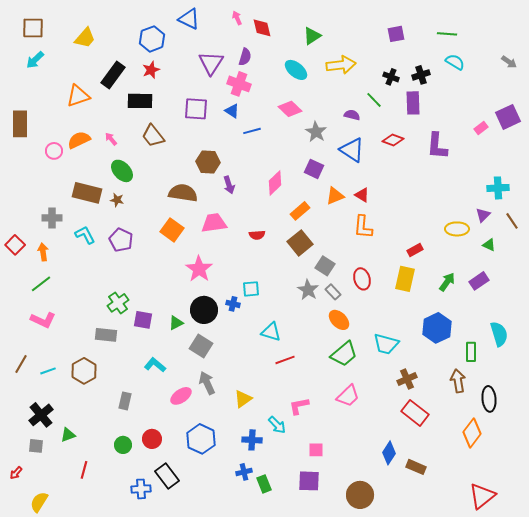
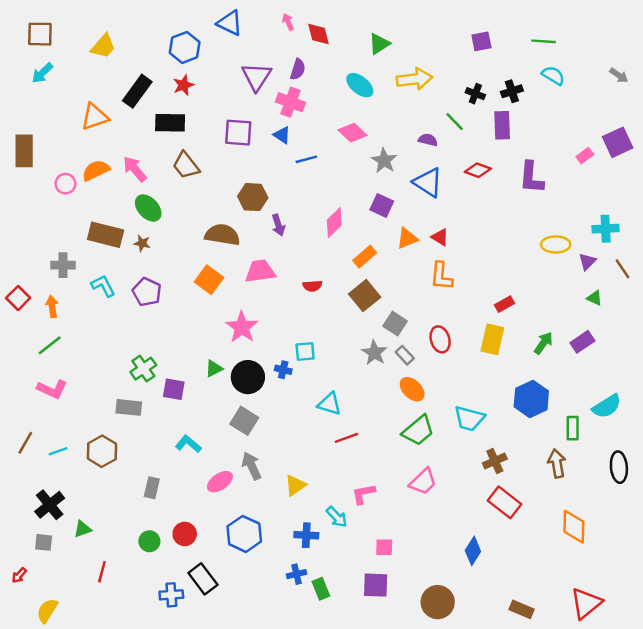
pink arrow: (111, 139) -> (135, 169), size x1.6
yellow ellipse: (457, 229) -> (556, 244), moved
green triangle: (176, 323) -> (214, 369), moved
cyan semicircle: (499, 334) -> (607, 406), turned 75
black ellipse: (489, 399) -> (619, 467), moved
orange diamond: (472, 433) -> (574, 527), turned -36
brown rectangle: (416, 467) -> (522, 609), moved

